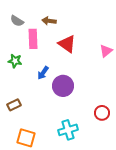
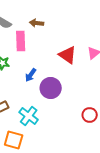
red triangle: (67, 44) -> (68, 55), moved
cyan cross: (68, 130) -> (29, 116), moved, turned -36

